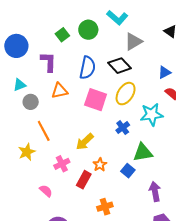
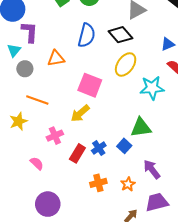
purple L-shape: (48, 62) -> (30, 32), moved
cyan triangle: (20, 85) -> (14, 50), turned -32
pink square: (96, 100) -> (90, 85), moved
blue cross: (123, 128) -> (99, 148), moved
orange line: (44, 131) -> (37, 100), turned -45
orange star: (100, 165) -> (128, 184), moved
purple arrow: (155, 191) -> (152, 169), turned -30

